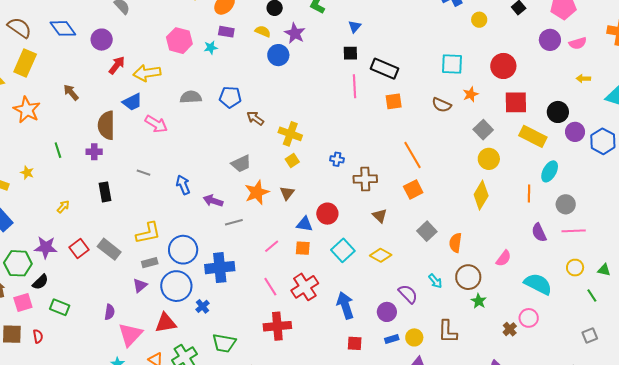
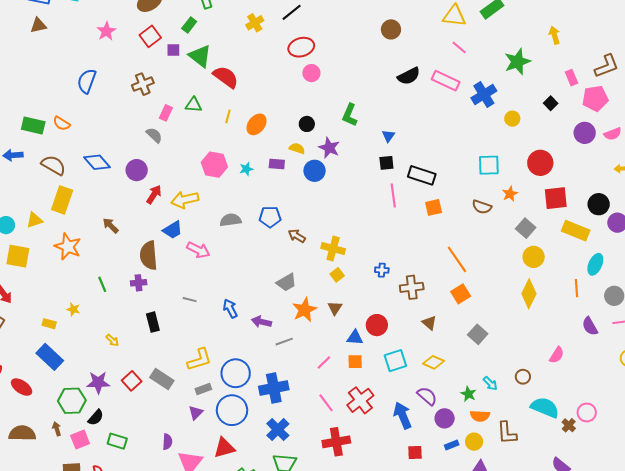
purple rectangle: (226, 32) -> (277, 164), moved
yellow arrow: (63, 207) -> (112, 340), turned 96
orange semicircle: (455, 243) -> (480, 416), moved, turned -90
cyan square: (343, 250) -> (395, 361), turned 30
brown circle: (468, 277) -> (523, 377), size x0.6
cyan semicircle: (538, 284) -> (545, 407), moved
purple semicircle: (408, 294) -> (427, 396), moved
green star: (479, 301) -> (468, 394), moved
blue cross: (203, 306) -> (278, 430), moved, size x1.6

